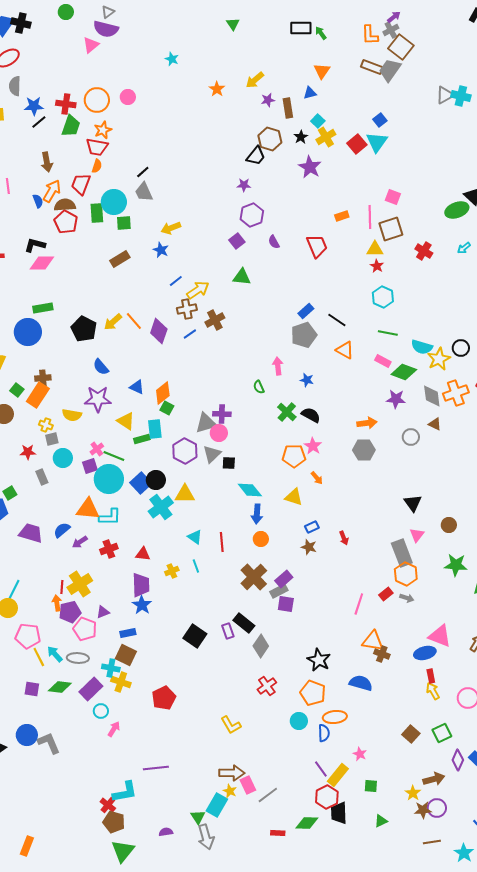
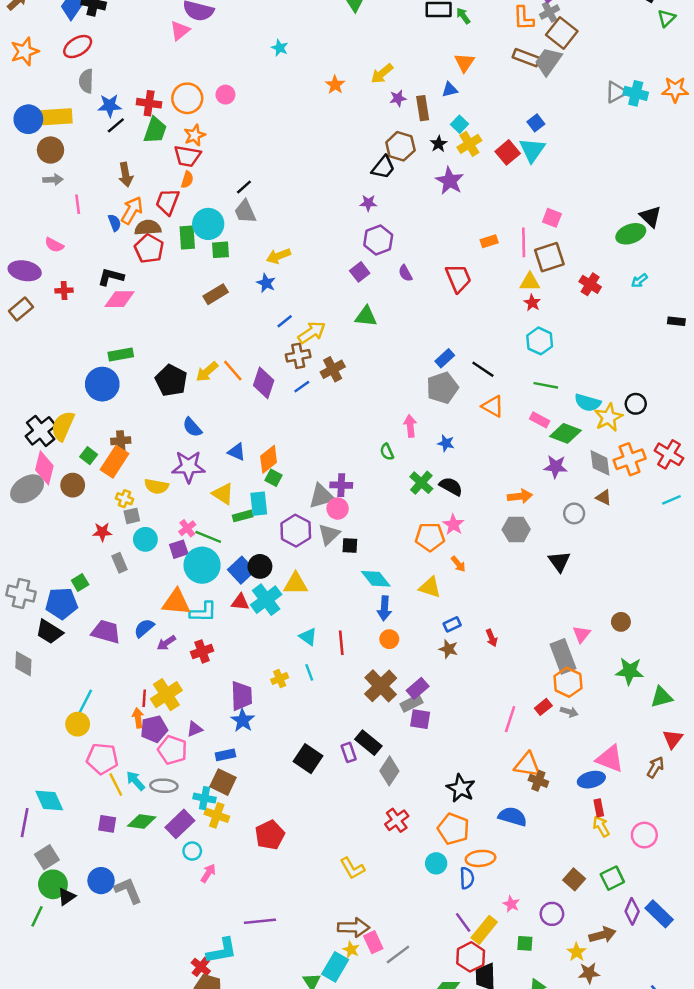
black triangle: (413, 503) -> (559, 562), moved
red triangle: (143, 554) -> (240, 602), moved
purple circle: (437, 808) -> (552, 914), moved

